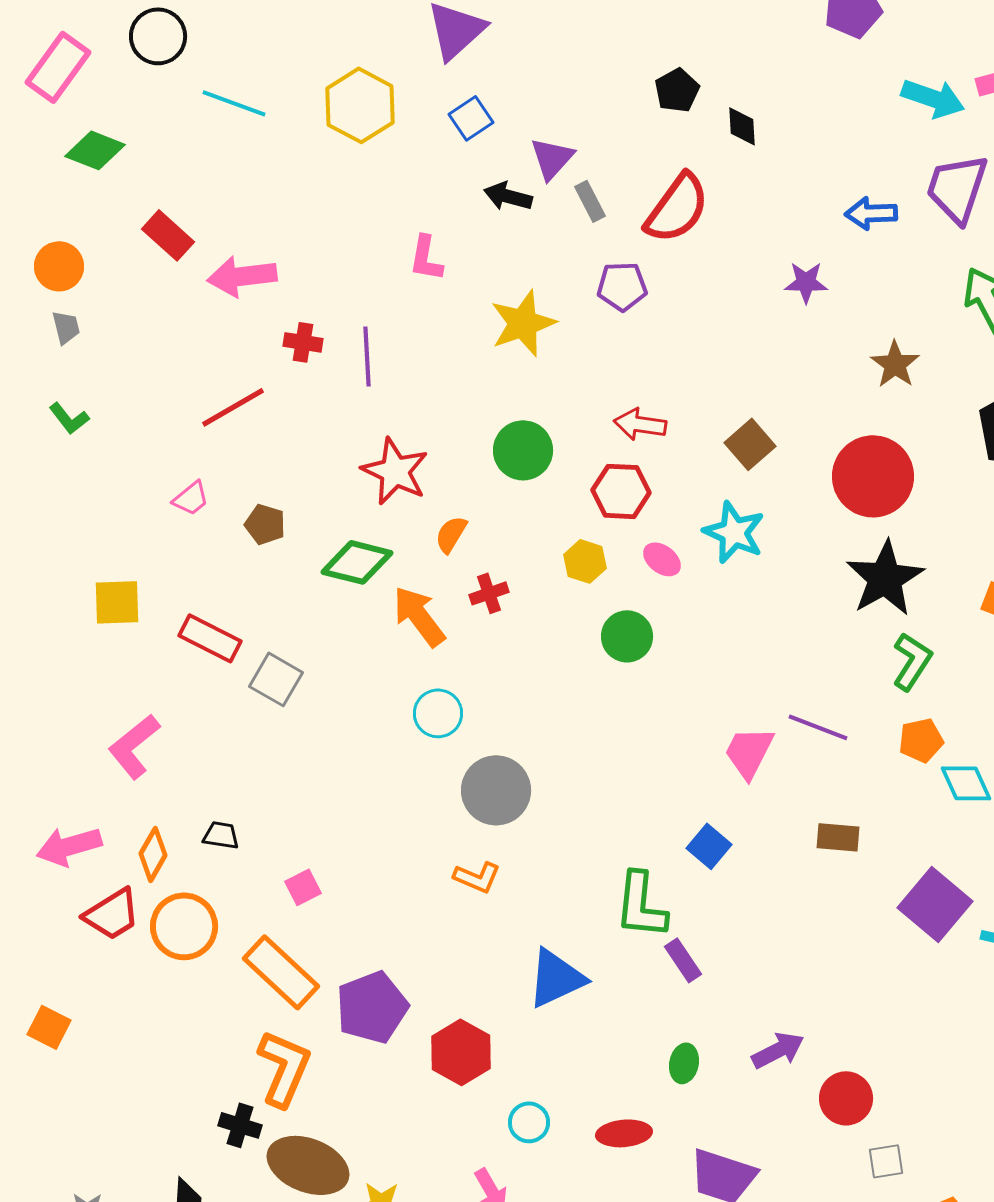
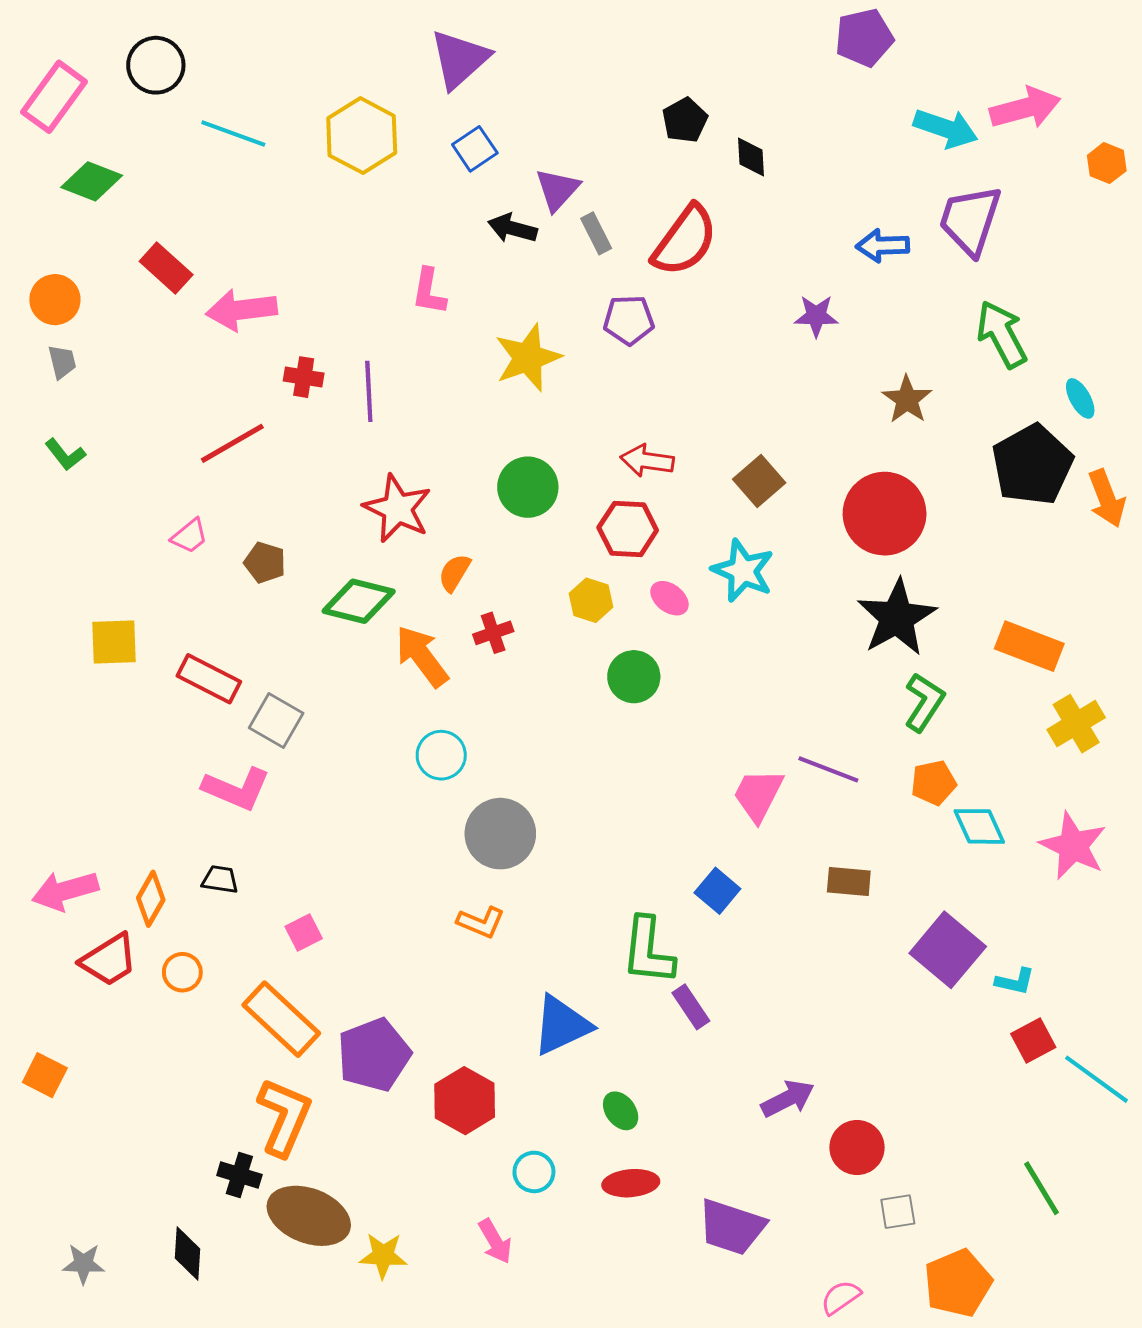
pink L-shape: (134, 746) -> (236, 789), moved, turned -118
orange circle: (184, 926) -> (182, 972), size x0.6
green ellipse: (684, 1063) -> (621, 1111), moved, turned -48

